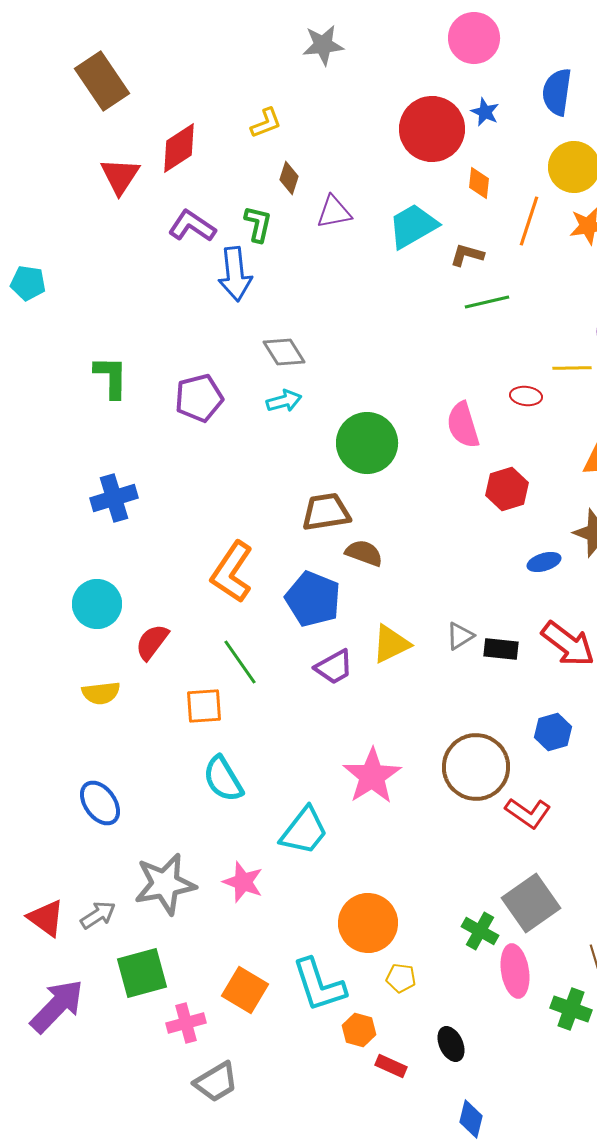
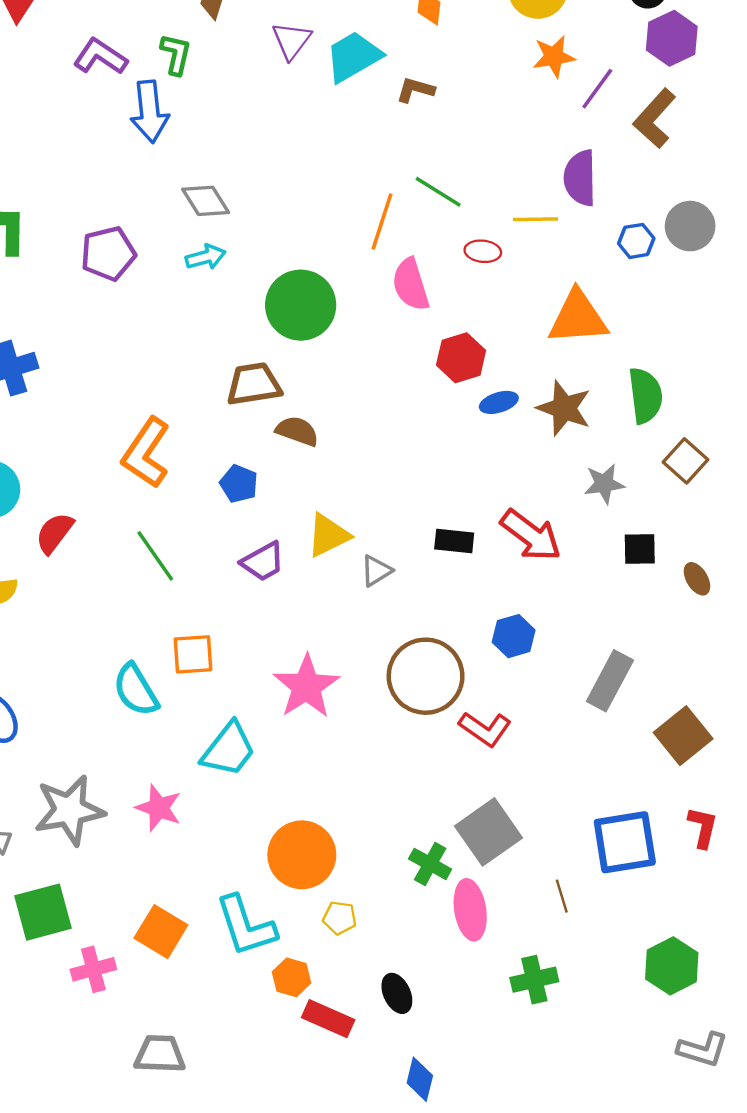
purple triangle: (334, 212) -> (292, 41), moved, turned -42
orange line: (529, 221) -> (382, 221), moved
green line: (487, 302) -> (438, 192), moved, turned 45
blue ellipse: (544, 562) -> (499, 402), moved
blue pentagon: (313, 599) -> (239, 484), size x0.6
gray triangle: (460, 636) -> (376, 571), moved
orange square: (204, 706) -> (193, 654), moved
green cross: (571, 1009) -> (534, 980), moved, turned -33
red rectangle: (391, 1066) -> (328, 1019), size x1.4
gray trapezoid: (216, 1082) -> (160, 1054), moved, turned -147

